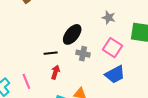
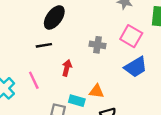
black ellipse: (72, 34) -> (54, 17), moved
black line: (51, 53) -> (44, 45), moved

